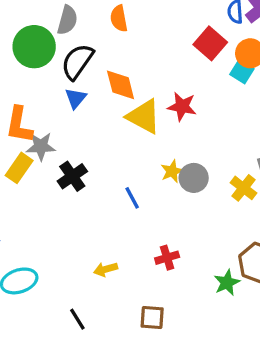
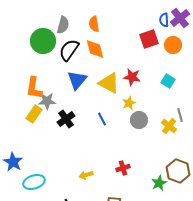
red square: (210, 43) -> (149, 39), turned 30
cyan square: (242, 72) -> (168, 81), moved
orange diamond: (121, 85) -> (95, 49), moved
blue triangle: (76, 98) -> (77, 80), moved, size x1.5
yellow star: (172, 171) -> (129, 103), moved
blue line: (132, 198) -> (102, 119), moved

